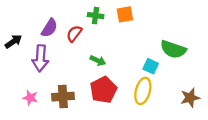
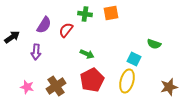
green semicircle: (173, 49) -> (154, 44), size x0.6
purple arrow: (40, 58) -> (36, 52), size x0.7
brown cross: (63, 97) -> (56, 86), turned -30

